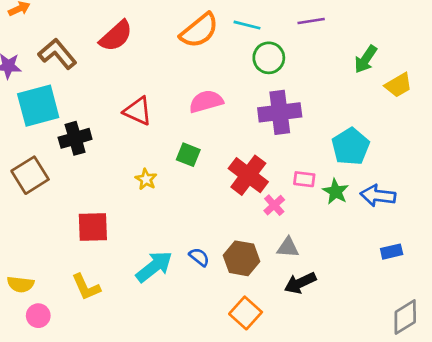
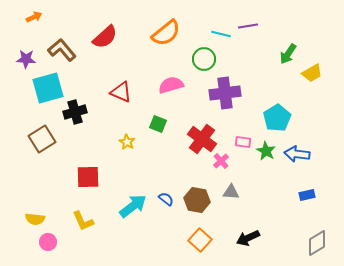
cyan line: (247, 25) -> (221, 34), moved
green circle: (269, 58) -> (204, 59), moved
black arrow: (300, 283) -> (248, 238), moved

